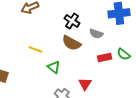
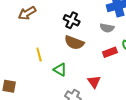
gray semicircle: (96, 34) -> (107, 28), moved
yellow line: (35, 49) -> (39, 55), turned 64

